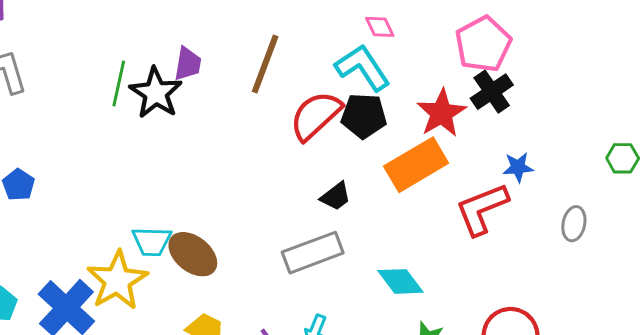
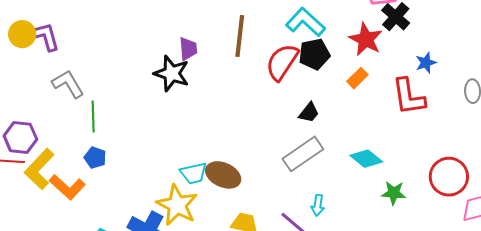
green line: (119, 83) -> (93, 117), moved
orange rectangle: (416, 165) -> (357, 78), size x0.5
red L-shape: (482, 209) -> (409, 97), turned -63

